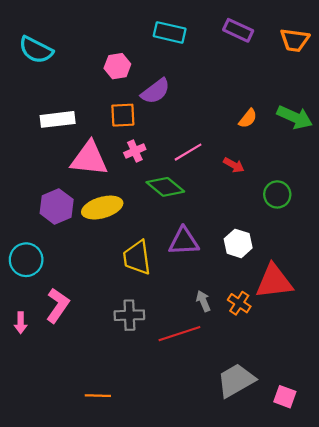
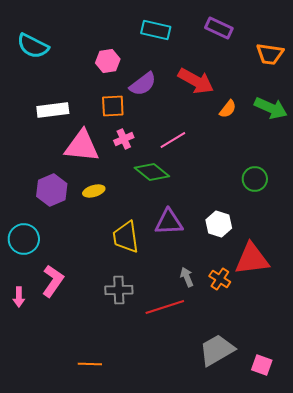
orange trapezoid: (295, 40) -> (270, 54), moved
red arrow: (234, 165) -> (196, 81), moved, size x1.8
yellow ellipse: (102, 208) -> (94, 191), size x0.6

